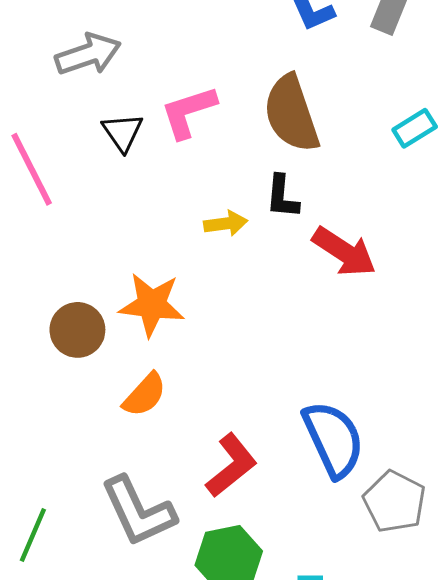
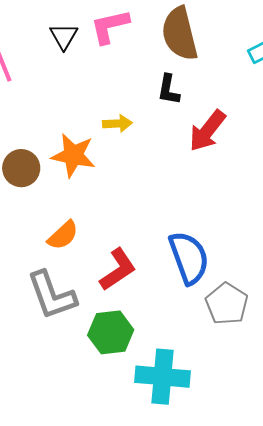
yellow arrow: (226, 223) -> (117, 123), moved
red arrow: (344, 252) -> (207, 131), turned 90
orange semicircle: (145, 395) -> (63, 235), moved

